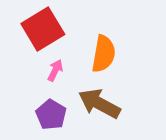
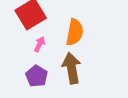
brown arrow: (99, 104) -> (72, 68), turned 52

